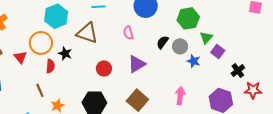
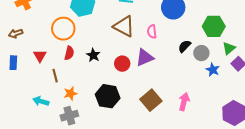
brown triangle: (87, 33) -> (124, 26), moved
black star: (65, 53) -> (93, 55), moved
red triangle: (20, 57) -> (40, 56), moved
purple triangle: (137, 64) -> (145, 58), moved
pink arrow: (180, 96) -> (184, 102), moved

